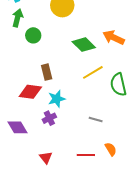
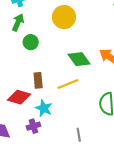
yellow line: (93, 72) -> (68, 84), moved
cyan star: (57, 99) -> (44, 108), turned 30
gray line: (96, 120) -> (79, 135), turned 56

